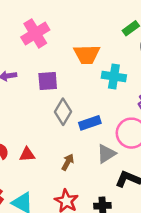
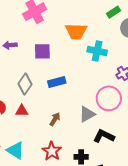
gray diamond: (63, 112) -> (25, 84), moved
blue rectangle: (90, 123) -> (57, 82), moved

